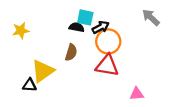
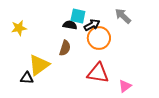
gray arrow: (151, 17) -> (123, 16), moved
red triangle: (107, 66) -> (98, 73), moved
pink triangle: (137, 94) -> (125, 86), turned -32

